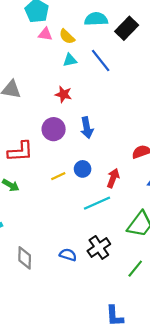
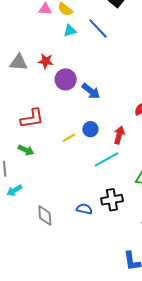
red star: (63, 94) -> (46, 61), moved
blue arrow: (87, 128) -> (91, 91), turned -36
purple circle: (54, 129) -> (66, 79), moved
black cross: (99, 247) -> (112, 200), turned 30

